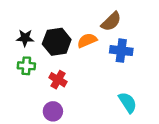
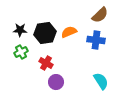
brown semicircle: (111, 21) -> (100, 15), moved
green cross: (26, 66) -> (21, 52), turned -32
purple circle: (53, 111) -> (56, 82), moved

